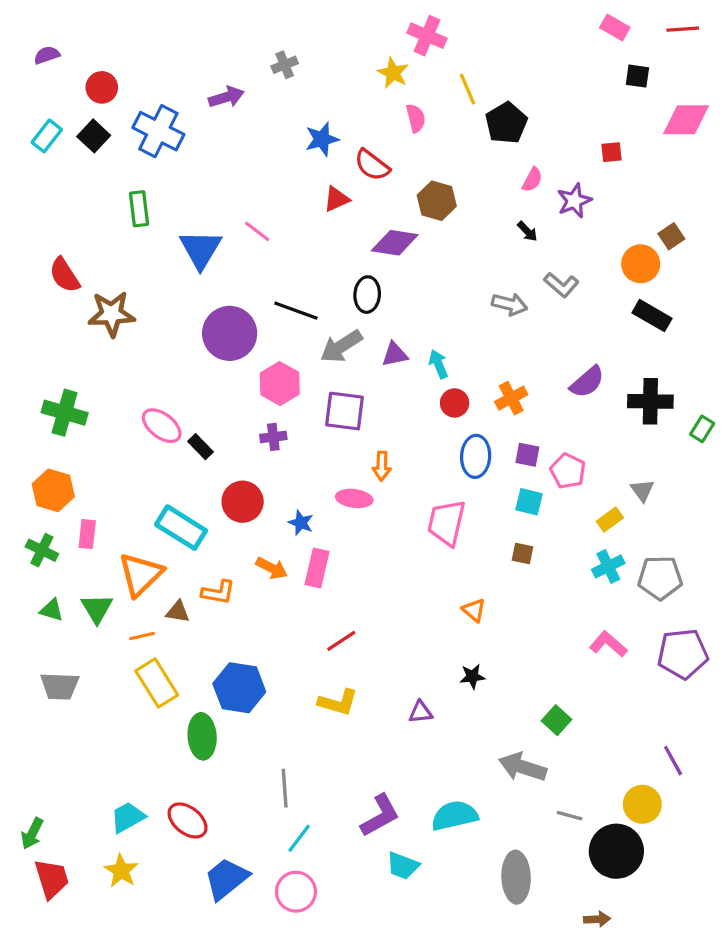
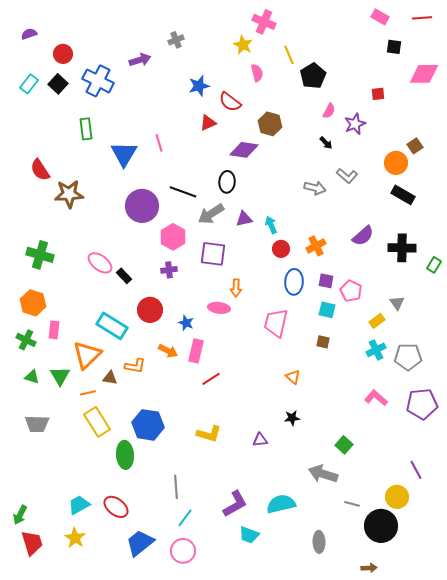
pink line: (257, 231) -> (159, 143), turned 36
red line: (341, 641) -> (211, 379), moved
gray ellipse: (516, 877) -> (319, 542), size x0.7

